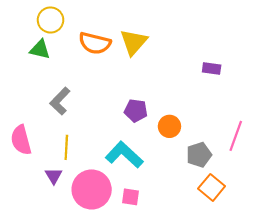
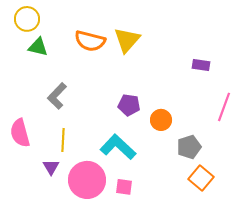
yellow circle: (51, 20) -> (27, 19), moved
pink line: (236, 136) -> (224, 107), moved

